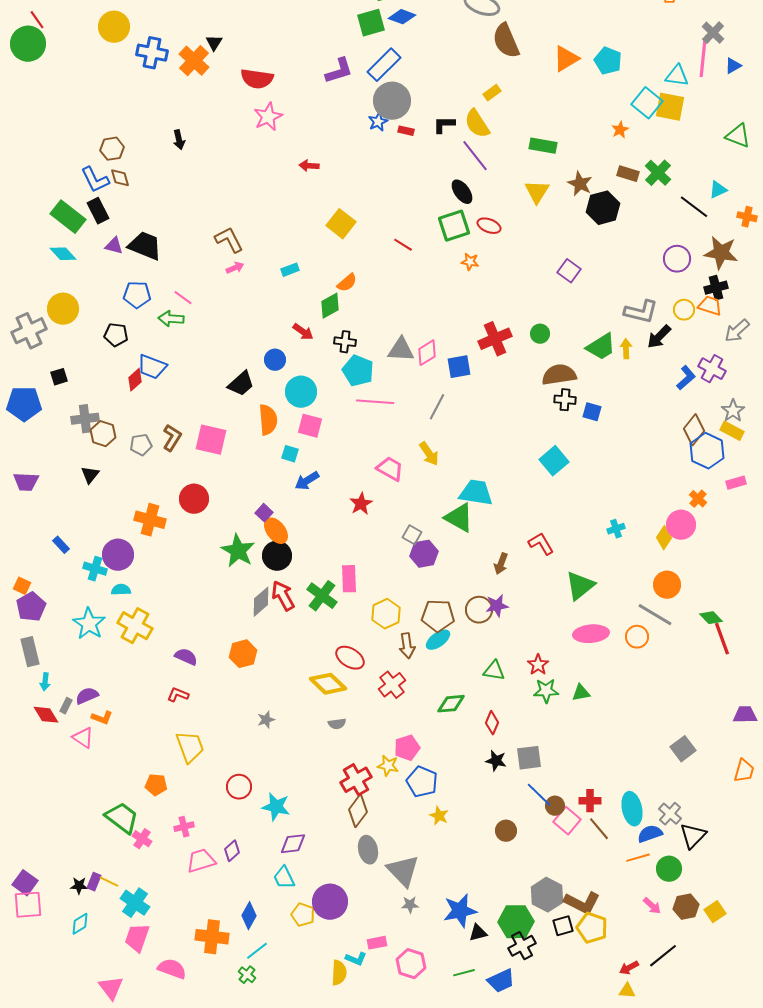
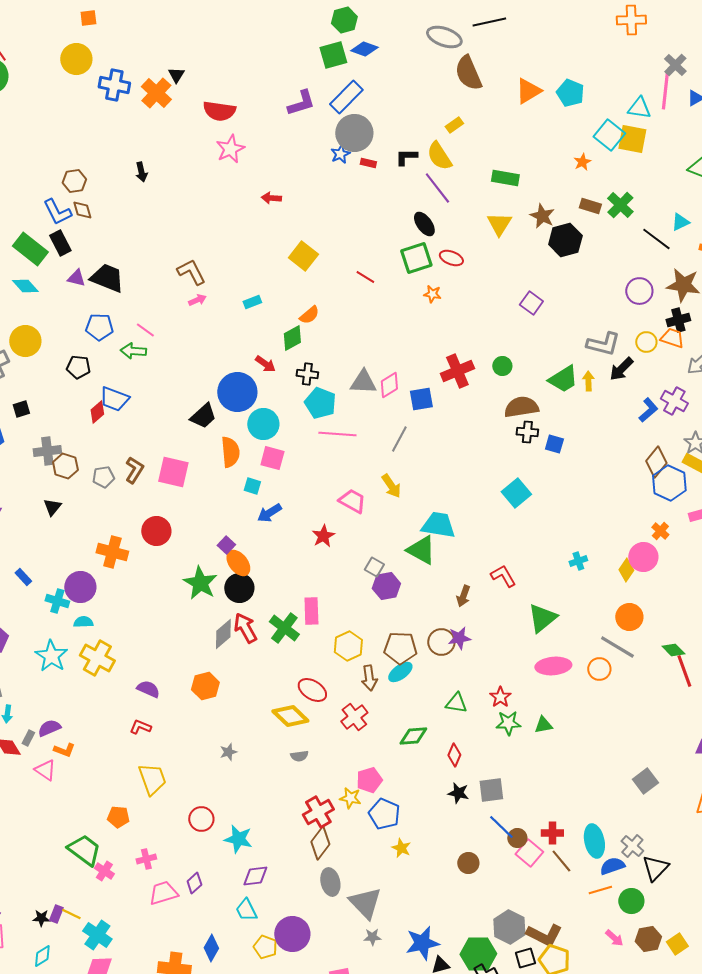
blue circle: (275, 360) -> (237, 392), size x1.8

